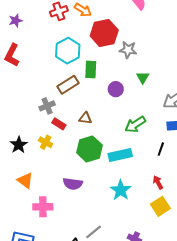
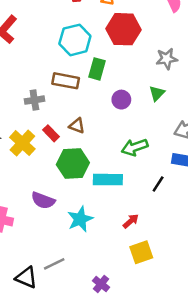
gray star: (128, 50) -> (167, 59), moved, turned -30
brown rectangle: (68, 85) -> (66, 81), turned 30
red rectangle: (59, 124) -> (51, 133), moved
yellow cross: (46, 142) -> (22, 143), size x1.5
red arrow: (158, 182) -> (131, 221), moved, turned 64
cyan star: (121, 190) -> (80, 219), moved

